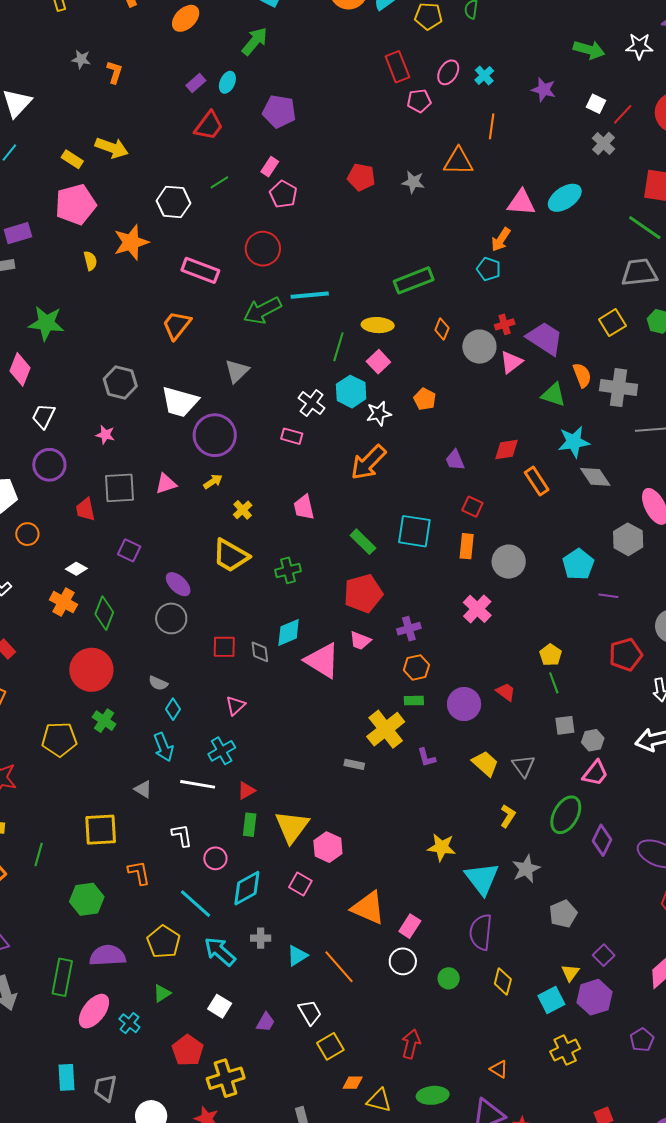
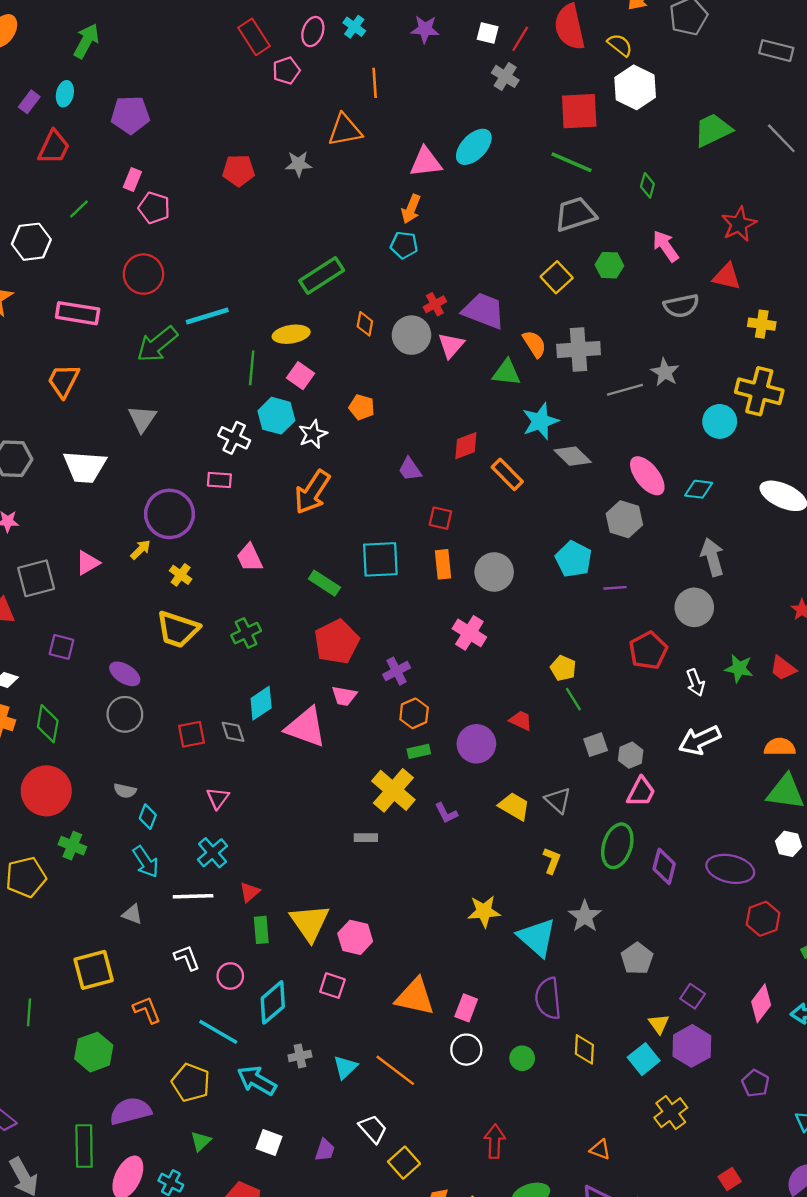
purple circle: (215, 435) -> (169, 514), moved

